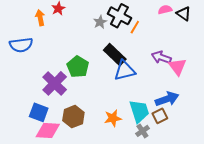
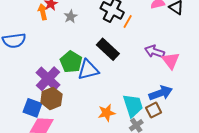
orange arrow: (40, 18) -> (43, 12), moved
gray star: (100, 22) -> (71, 16), moved
blue triangle: (125, 71) -> (88, 70), moved
brown hexagon: (73, 117) -> (51, 98), moved

